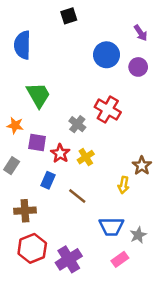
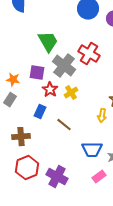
green trapezoid: (38, 95) -> (48, 42), moved
gray cross: (77, 124) -> (64, 66), size x1.6
orange star: (15, 125) -> (13, 80), moved
purple square: (37, 142) -> (37, 73), moved
purple cross: (69, 259) -> (57, 177), turned -30

